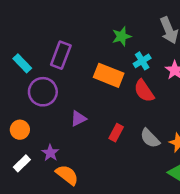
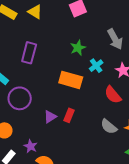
purple rectangle: (61, 55) -> (29, 53), moved
red semicircle: (144, 91) -> (113, 95), moved
red rectangle: (116, 133) -> (69, 115), moved

